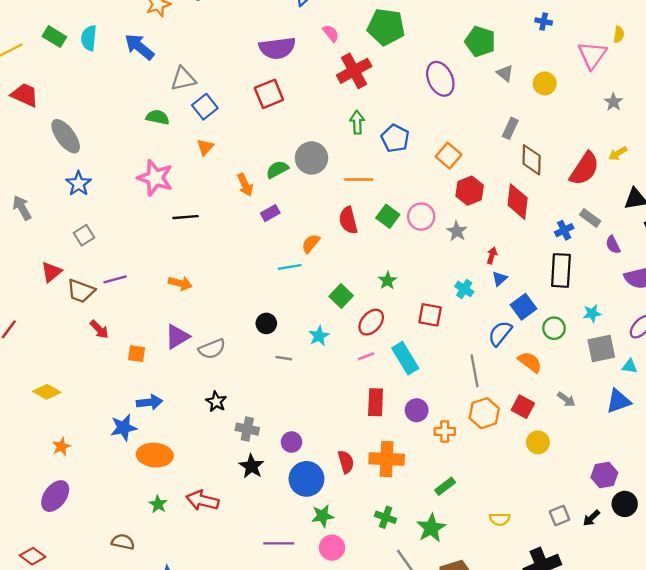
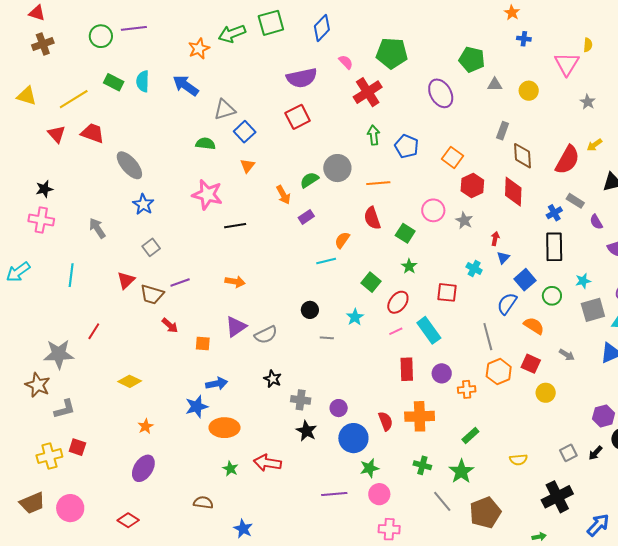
gray triangle: (505, 73) -> (495, 85), turned -35
green square: (388, 216) -> (405, 233), moved

